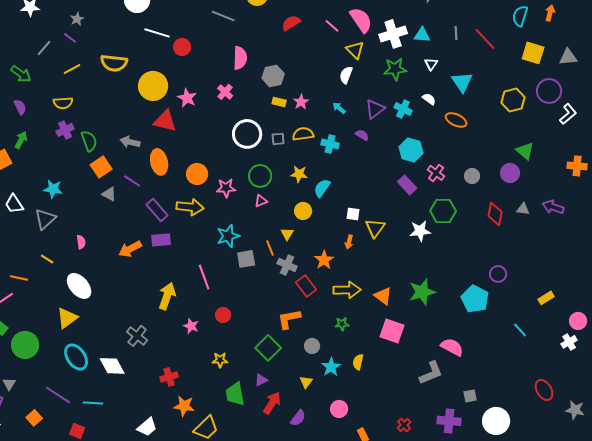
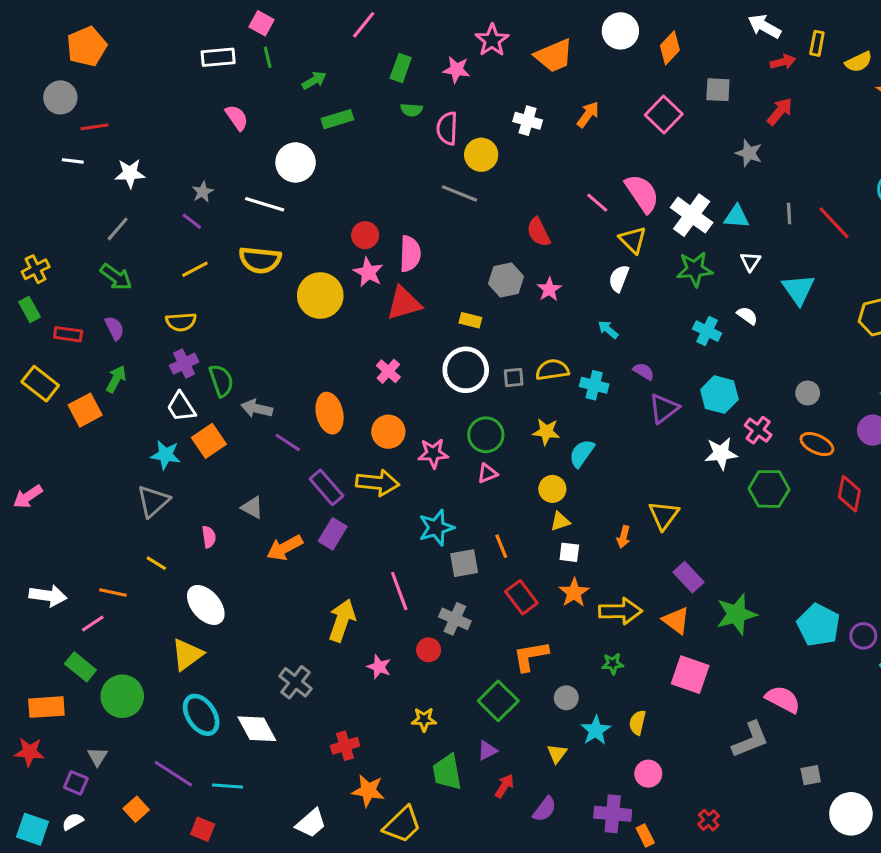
gray line: (223, 16) -> (460, 193), moved
red semicircle: (291, 23) -> (538, 232), moved, turned -84
white line: (157, 33) -> (265, 204), moved
white cross: (393, 34) -> (692, 215), turned -36
gray line: (44, 48) -> (118, 229), moved
pink semicircle: (240, 58) -> (410, 254), moved
pink cross: (225, 92) -> (388, 371), moved
pink star: (187, 98) -> (368, 272), moved
yellow rectangle: (279, 102) -> (470, 320), moved
pink star: (301, 102) -> (549, 289), moved
purple triangle: (375, 109) -> (664, 408), moved
orange ellipse: (456, 120) -> (817, 444), moved
red triangle: (165, 121) -> (404, 303), moved, turned -30
gray arrow: (130, 142) -> (257, 408), moved
orange square: (101, 167) -> (209, 441), moved
gray circle: (472, 176) -> (808, 393), moved
purple rectangle: (407, 185) -> (689, 577), moved
gray triangle: (109, 194) -> (252, 507), moved
white trapezoid: (14, 204) -> (181, 407), moved
white square: (353, 214) -> (569, 552), moved
white star: (420, 231) -> (721, 453), moved
yellow triangle: (287, 234) -> (560, 521), moved, turned 40
purple rectangle: (161, 240) -> (333, 534), turned -54
orange star: (324, 260) -> (574, 593), moved
gray cross: (287, 265) -> (455, 619), moved
purple circle: (498, 274) -> (863, 636), moved
red rectangle: (306, 286) -> (521, 597), moved
red arrow: (272, 403) -> (504, 786), size x0.7
pink circle: (339, 409) -> (648, 774), moved
purple cross: (449, 421) -> (613, 814), moved

